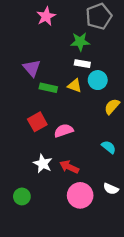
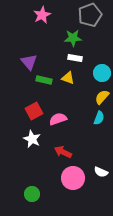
cyan circle: (98, 80) -> (102, 73), moved
cyan semicircle: (109, 147) -> (99, 118), moved, turned 72
white star: (43, 164) -> (32, 139), moved
green circle: (22, 196) -> (32, 194), moved

